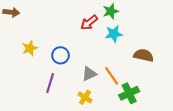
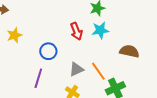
red arrow: (89, 23) -> (76, 31), moved, turned -72
yellow star: (30, 48) -> (14, 35), moved

